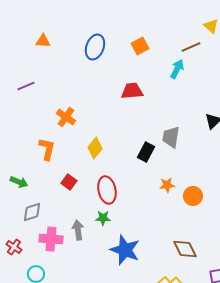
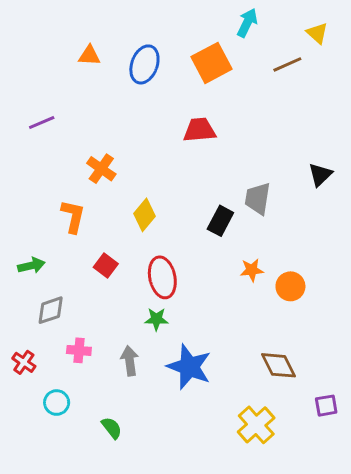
orange triangle: (43, 41) -> (89, 56), moved
orange square: (140, 46) -> (211, 63), size x1.5
cyan arrow: (177, 69) -> (247, 23), moved
green arrow: (19, 182) -> (31, 266), turned -36
gray arrow: (78, 230) -> (130, 361), moved
pink cross: (51, 239) -> (79, 350), size x0.7

